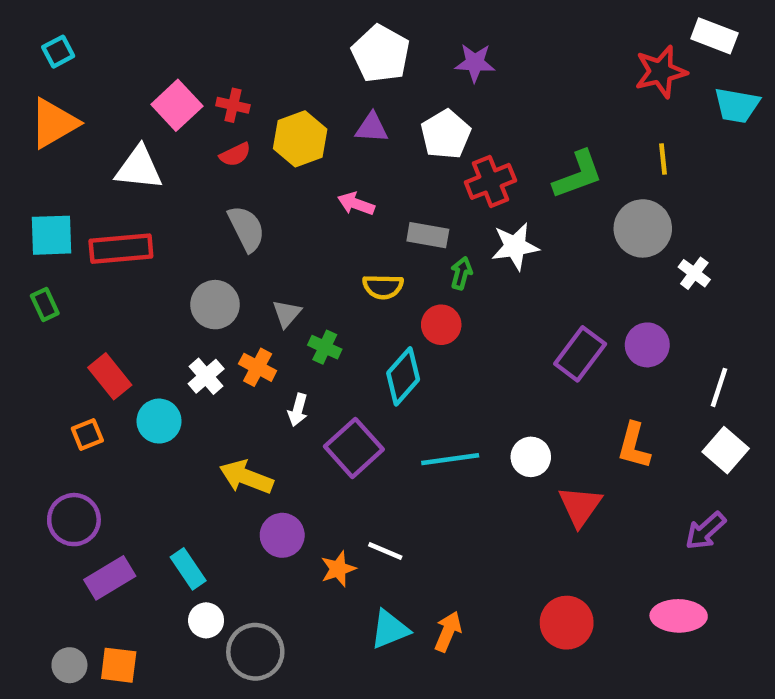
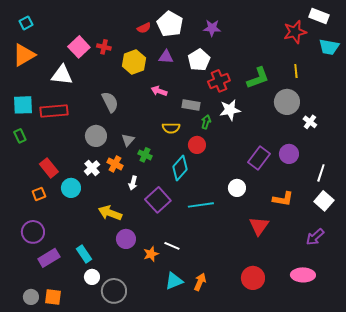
red semicircle: (235, 155) -> (144, 28), moved
orange L-shape: (634, 446) -> (283, 199), turned -95
white circle: (531, 457) -> (237, 188), moved

